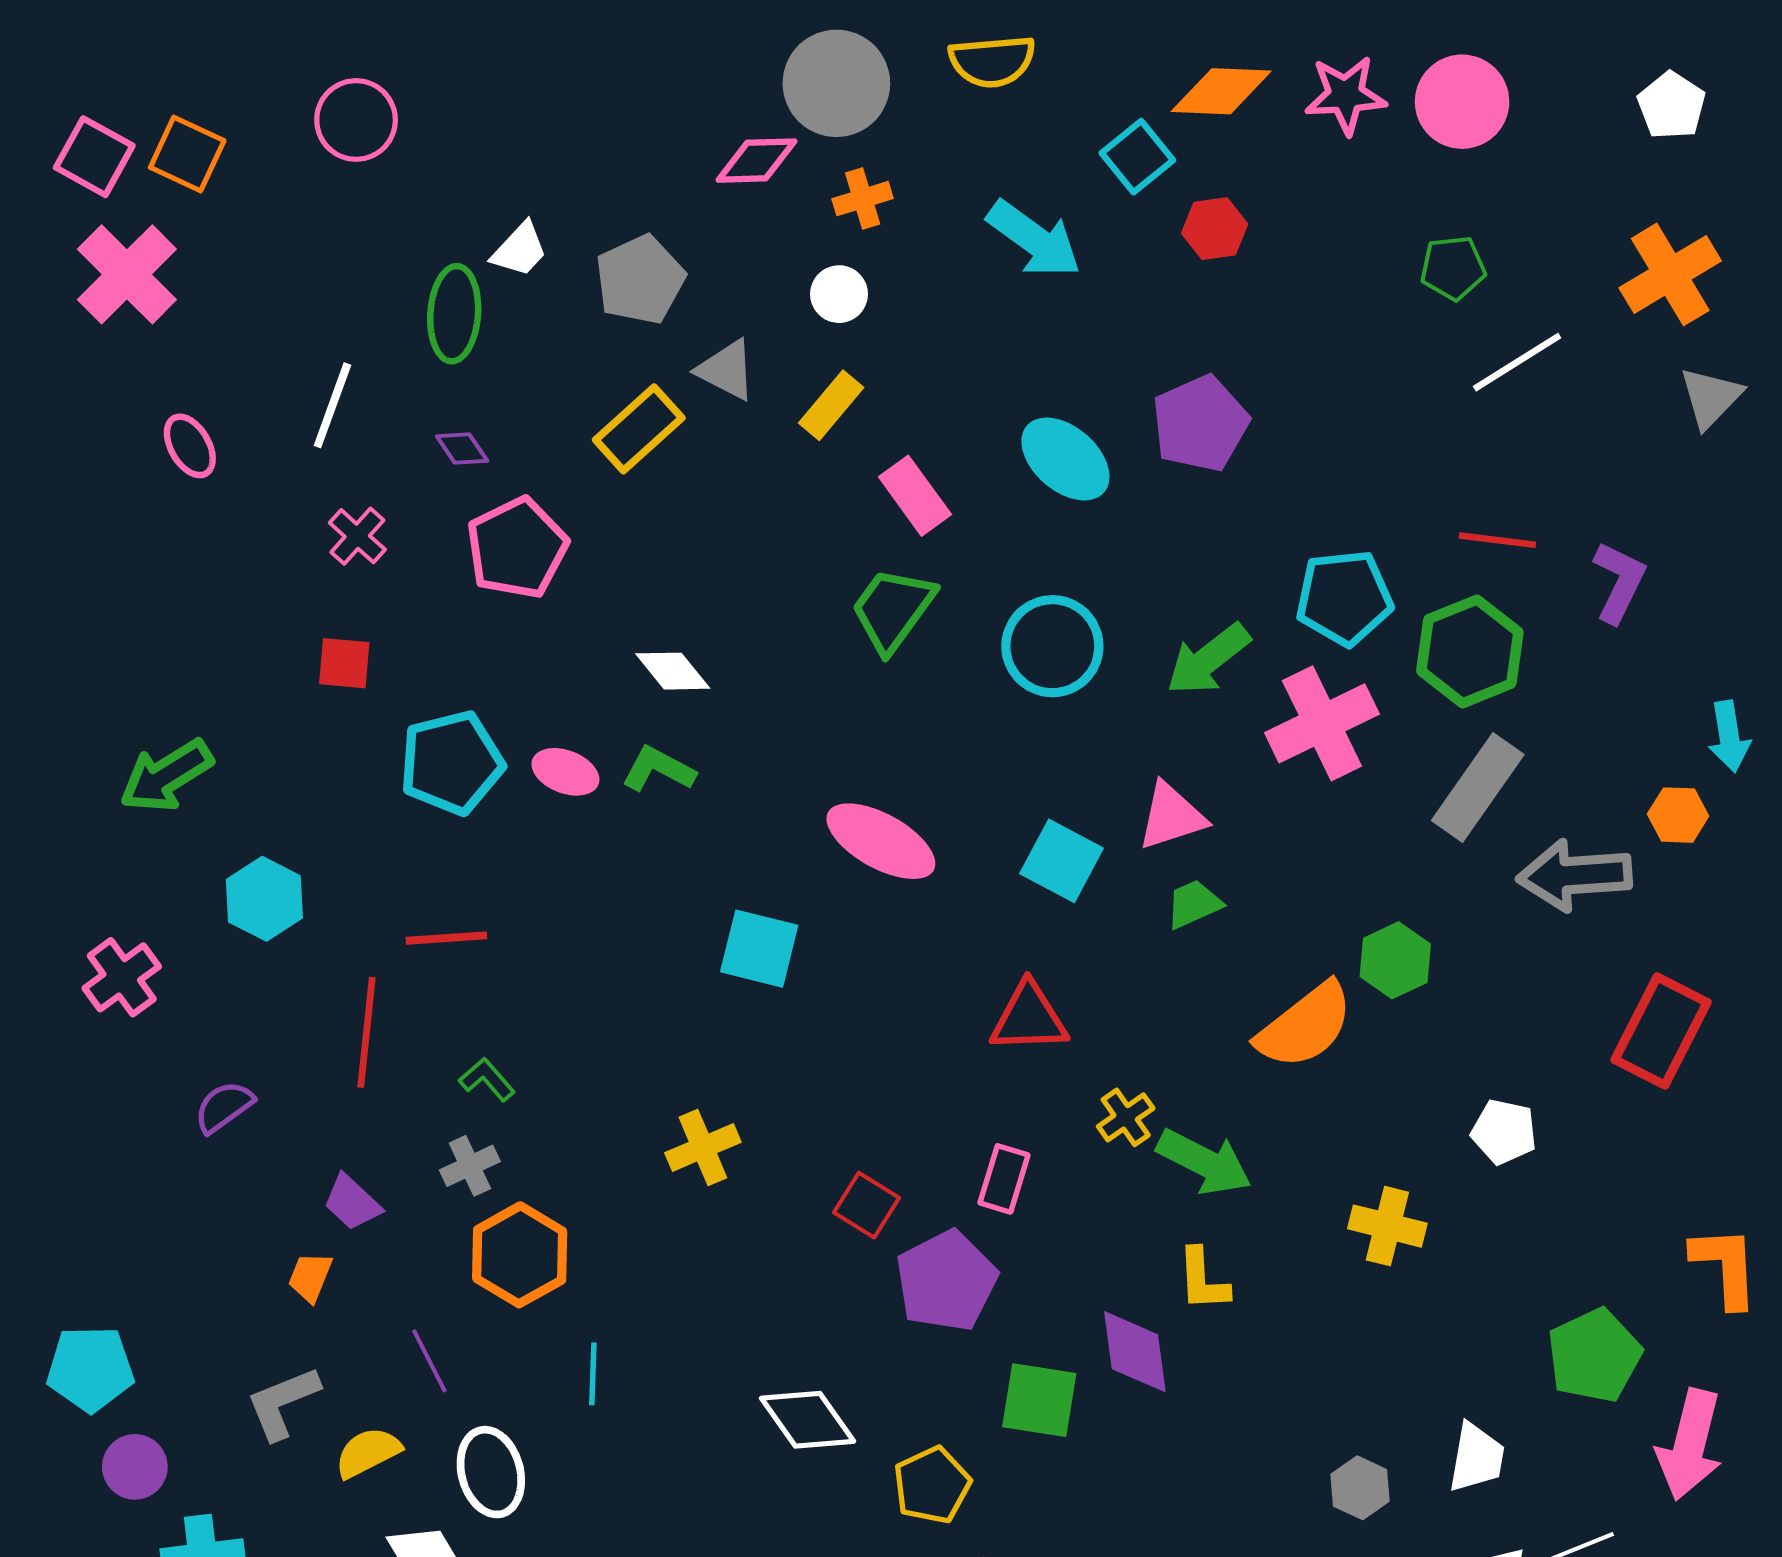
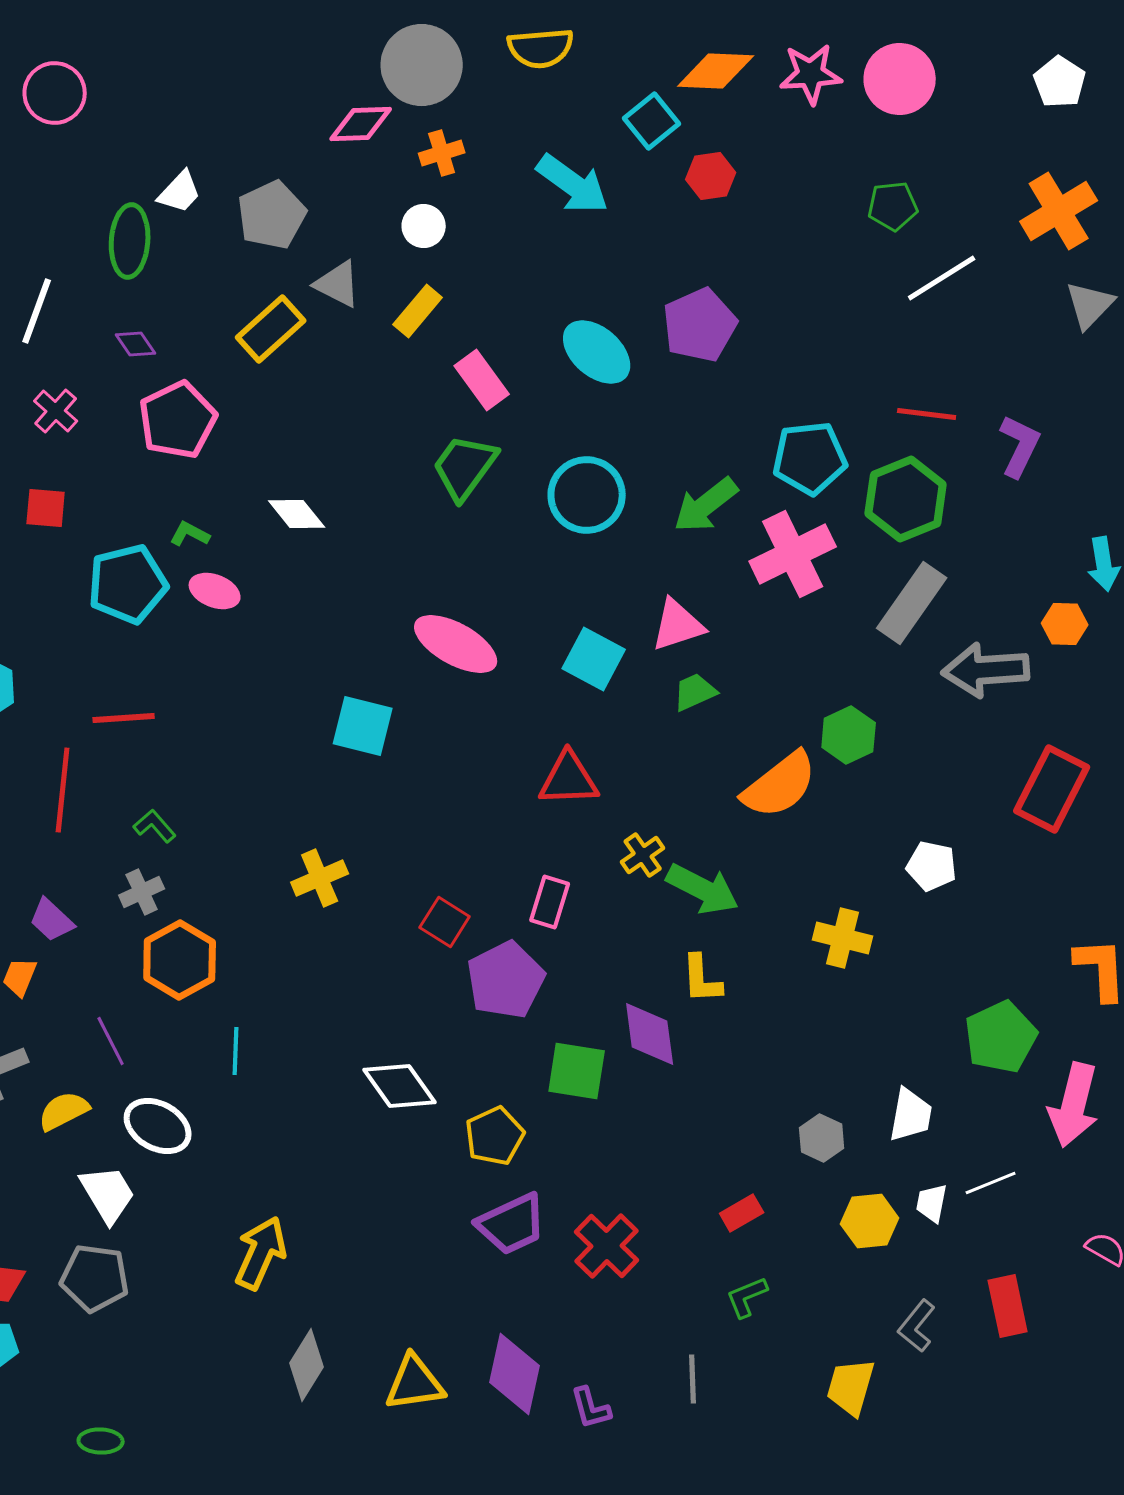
green L-shape: (658, 769) -> (190, 534), moved, size x0.7
white ellipse: (491, 1472) -> (158, 1126), turned -46

